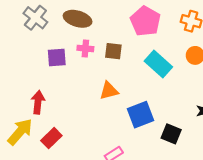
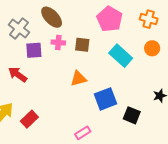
gray cross: (35, 18) -> (19, 28), moved
brown ellipse: (78, 19) -> (52, 17), turned 30
red arrow: (38, 102) -> (18, 74), moved, turned -60

